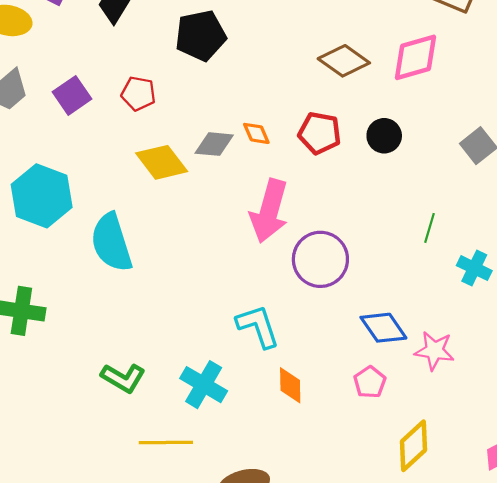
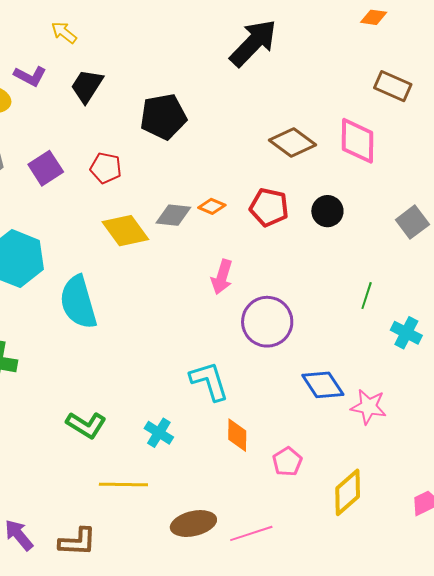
pink diamond: (416, 57) -> (358, 141), turned -75
orange diamond: (256, 133) -> (212, 206), turned -44
pink arrow: (269, 211) -> (222, 277), size x0.6
pink pentagon: (370, 382) -> (287, 462), moved
cyan cross: (204, 385) -> (159, 433), size x0.7

